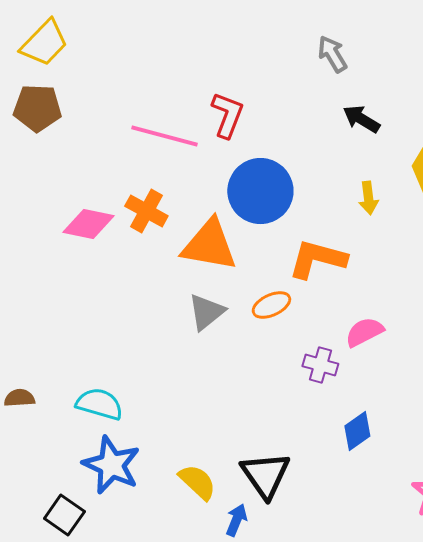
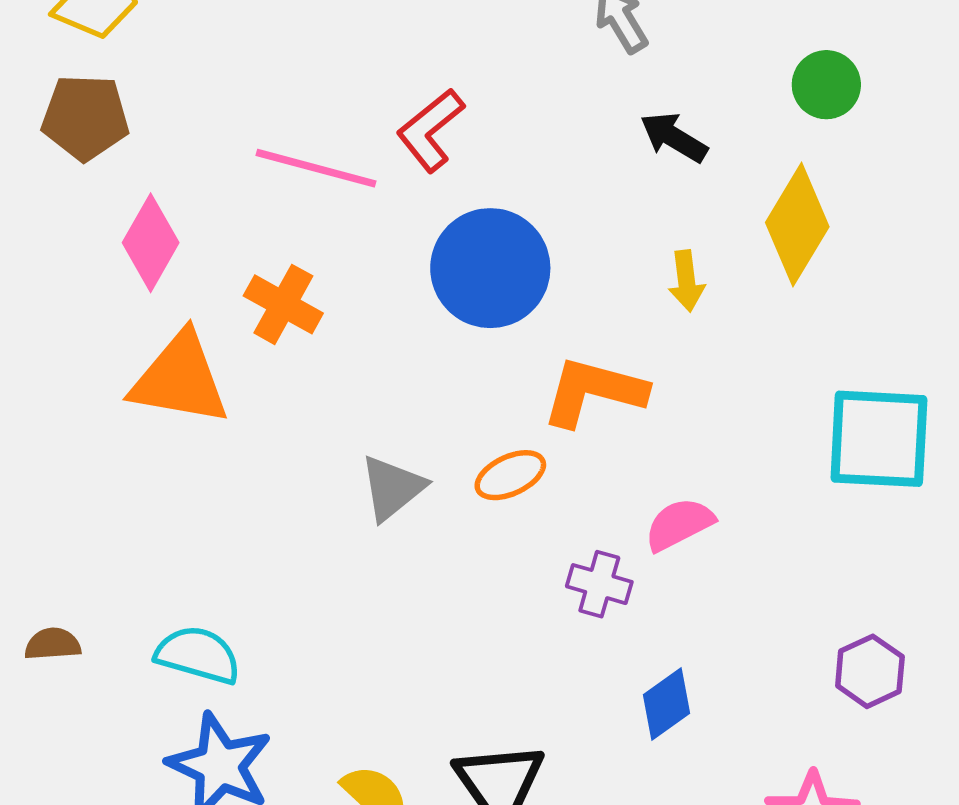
red L-shape: (227, 115) -> (430, 130), turned -150
pink diamond: (88, 224) -> (151, 243), moved, turned -72
orange triangle: (209, 245) -> (180, 379), moved

